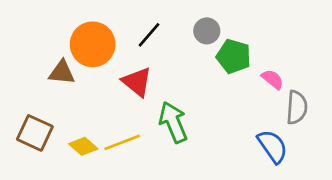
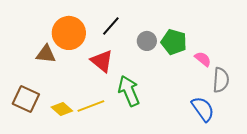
gray circle: (207, 31) -> (147, 41), moved

